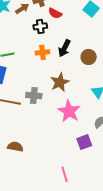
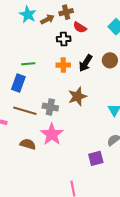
brown circle: (89, 57) -> (110, 60), moved
pink star: (69, 111) -> (52, 134), moved
brown semicircle: (15, 147) -> (28, 144), moved

